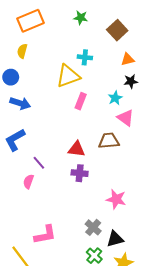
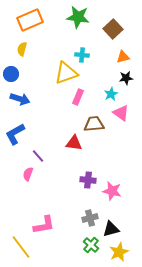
green star: (81, 18) -> (78, 17), size x1.6
brown trapezoid: (109, 141) -> (94, 124), moved
purple cross: (80, 173) -> (88, 180), moved
gray cross: (93, 227) -> (90, 218), turned 35

